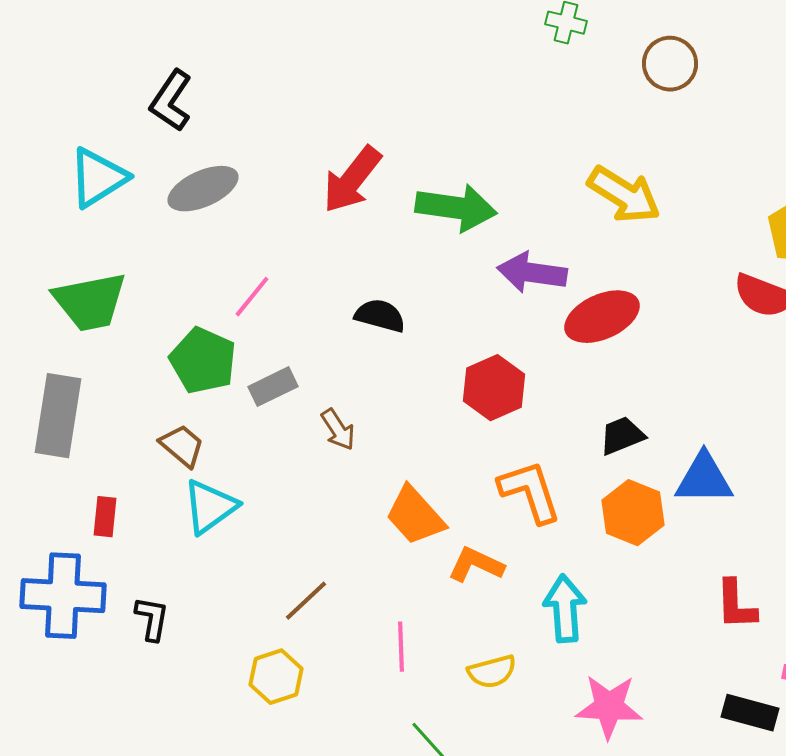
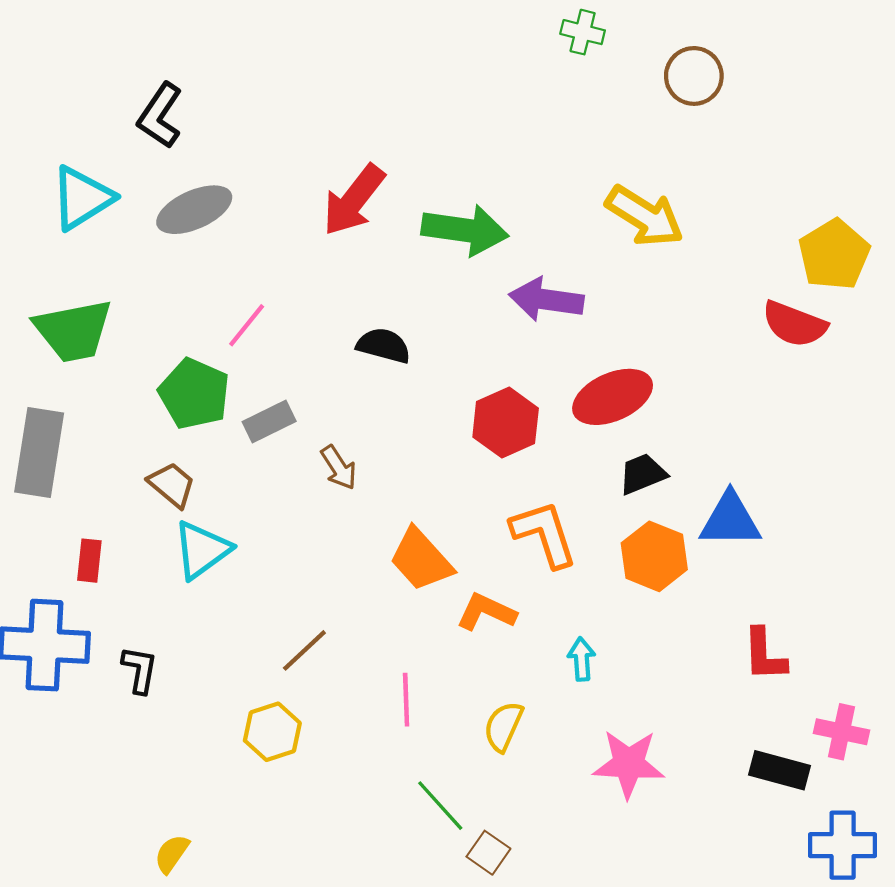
red ellipse: (602, 317) -> (613, 397), moved
cyan arrow: (565, 609) -> (582, 659), size x0.6
yellow semicircle: (492, 672) -> (503, 726), turned 129

